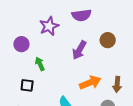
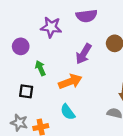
purple star: (49, 26) -> (51, 27), turned 30
orange arrow: (90, 83) -> (70, 82), moved

